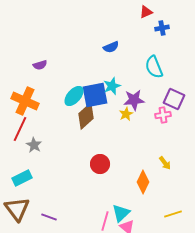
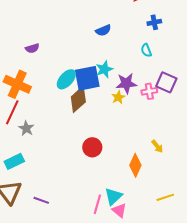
blue cross: (162, 28) -> (154, 22), moved
cyan semicircle: (154, 67) -> (146, 50), size x0.6
pink cross: (163, 115) -> (149, 91), moved

